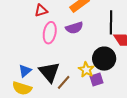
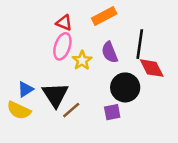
red triangle: (41, 11) -> (64, 23), moved, turned 32
purple semicircle: (74, 28) -> (110, 52), moved, turned 78
yellow star: (86, 70) -> (82, 60), moved

